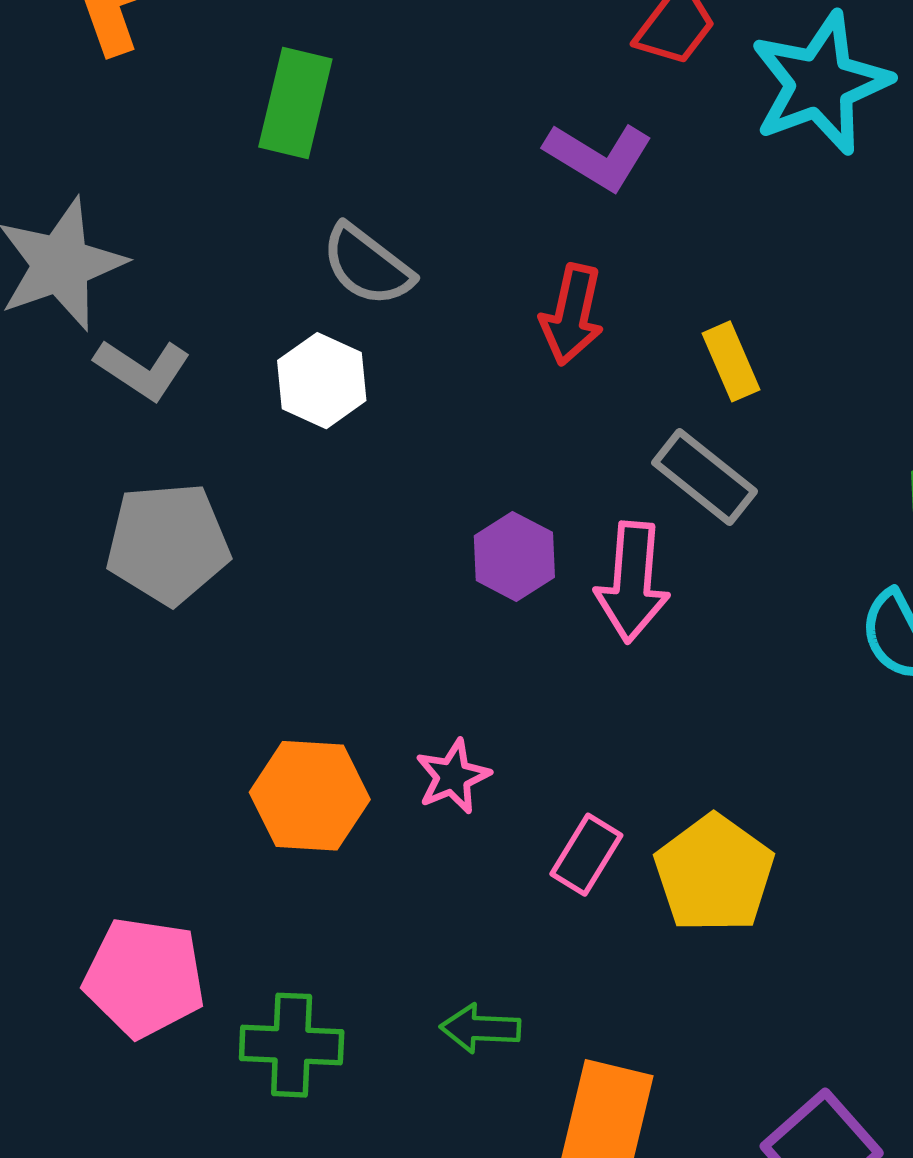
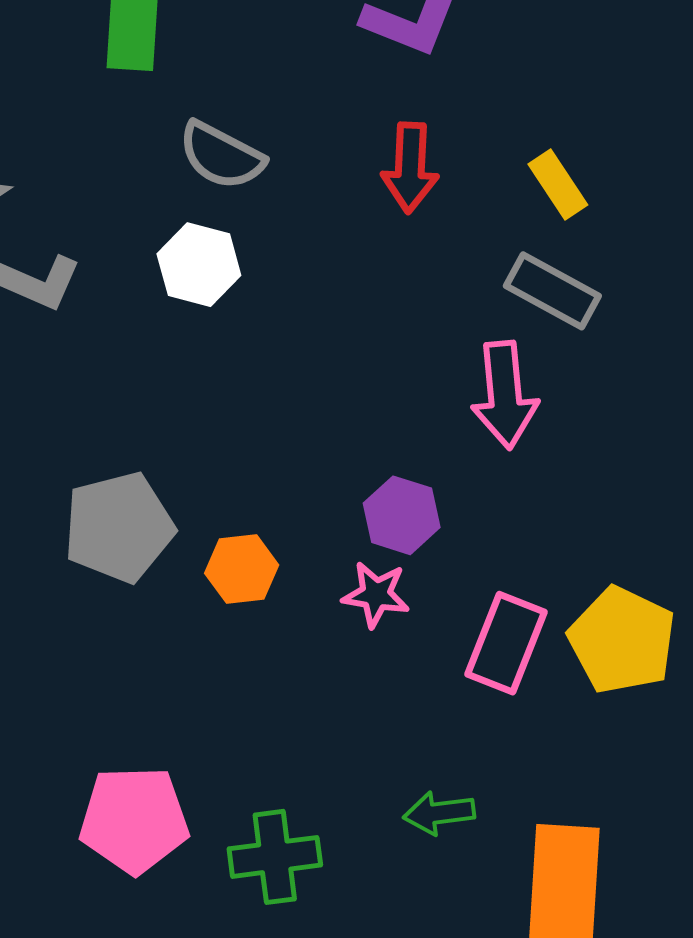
gray pentagon: (168, 543) -> (119, 527), moved
purple hexagon: (514, 556) -> (402, 515), moved
pink star: (453, 776) -> (376, 594), turned -30
orange hexagon: (310, 796) -> (242, 569), moved, size x0.7
pink rectangle: (586, 855) -> (506, 643), size x1.4

